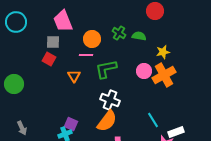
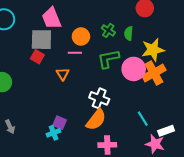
green semicircle: (139, 36) -> (129, 33), turned -96
gray square: (53, 42) -> (41, 40), size x1.6
yellow star: (163, 52) -> (153, 50), size x1.6
green L-shape: (106, 69) -> (108, 59), moved
pink circle: (144, 71) -> (134, 69), size x1.5

